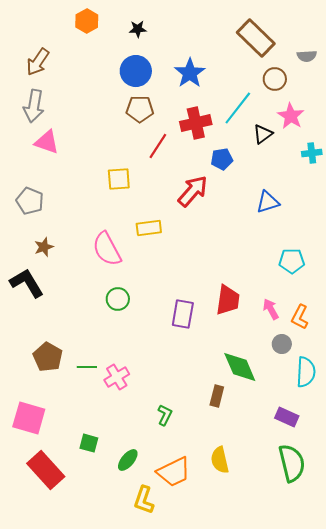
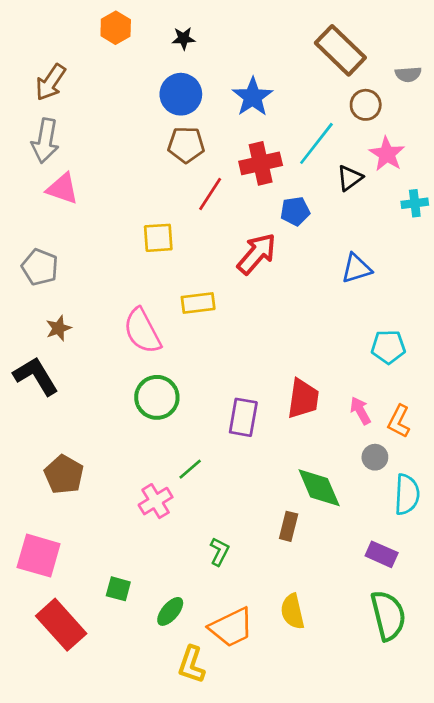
green circle: (118, 299) -> (157, 397), size x1.4
green line: (87, 367) -> (190, 469), moved, turned -42

